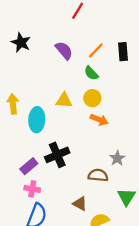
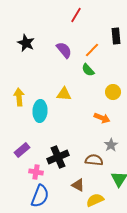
black rectangle: (123, 52) -> (116, 36), moved
yellow circle: (92, 98) -> (113, 92), moved
orange arrow: (99, 120) -> (102, 118), moved
black cross: (57, 155) -> (58, 157), moved
purple rectangle: (29, 166) -> (22, 150), moved

